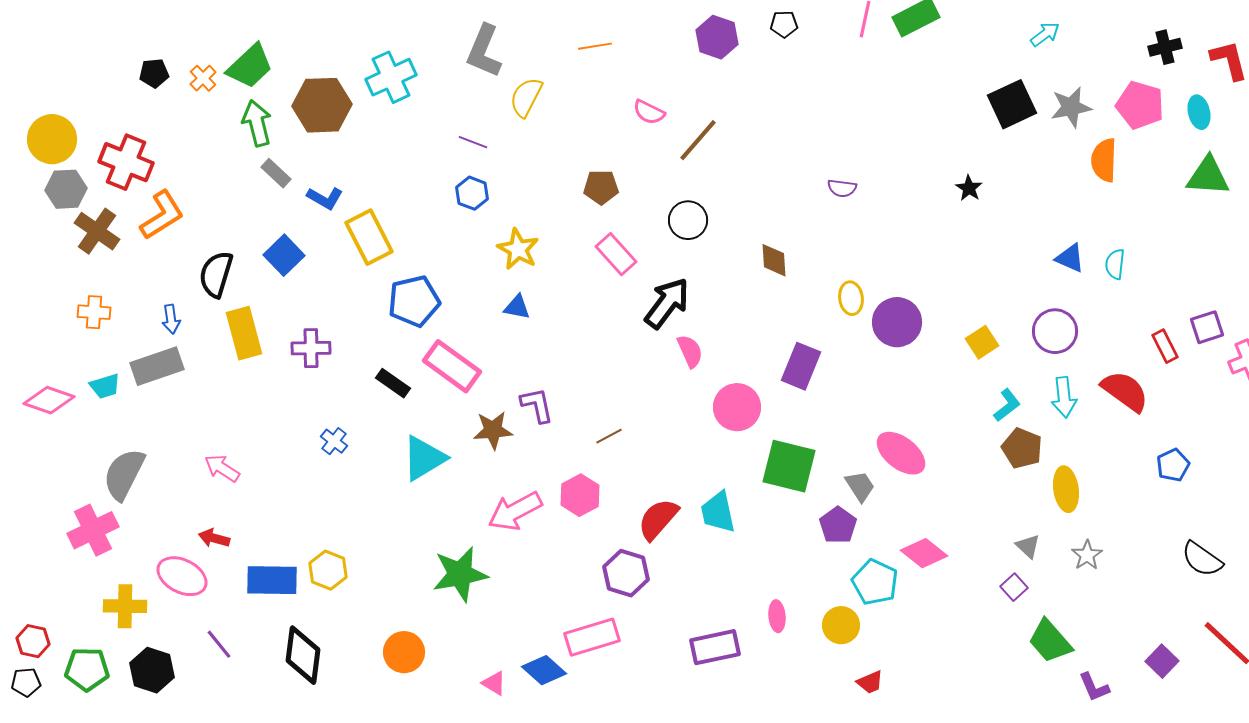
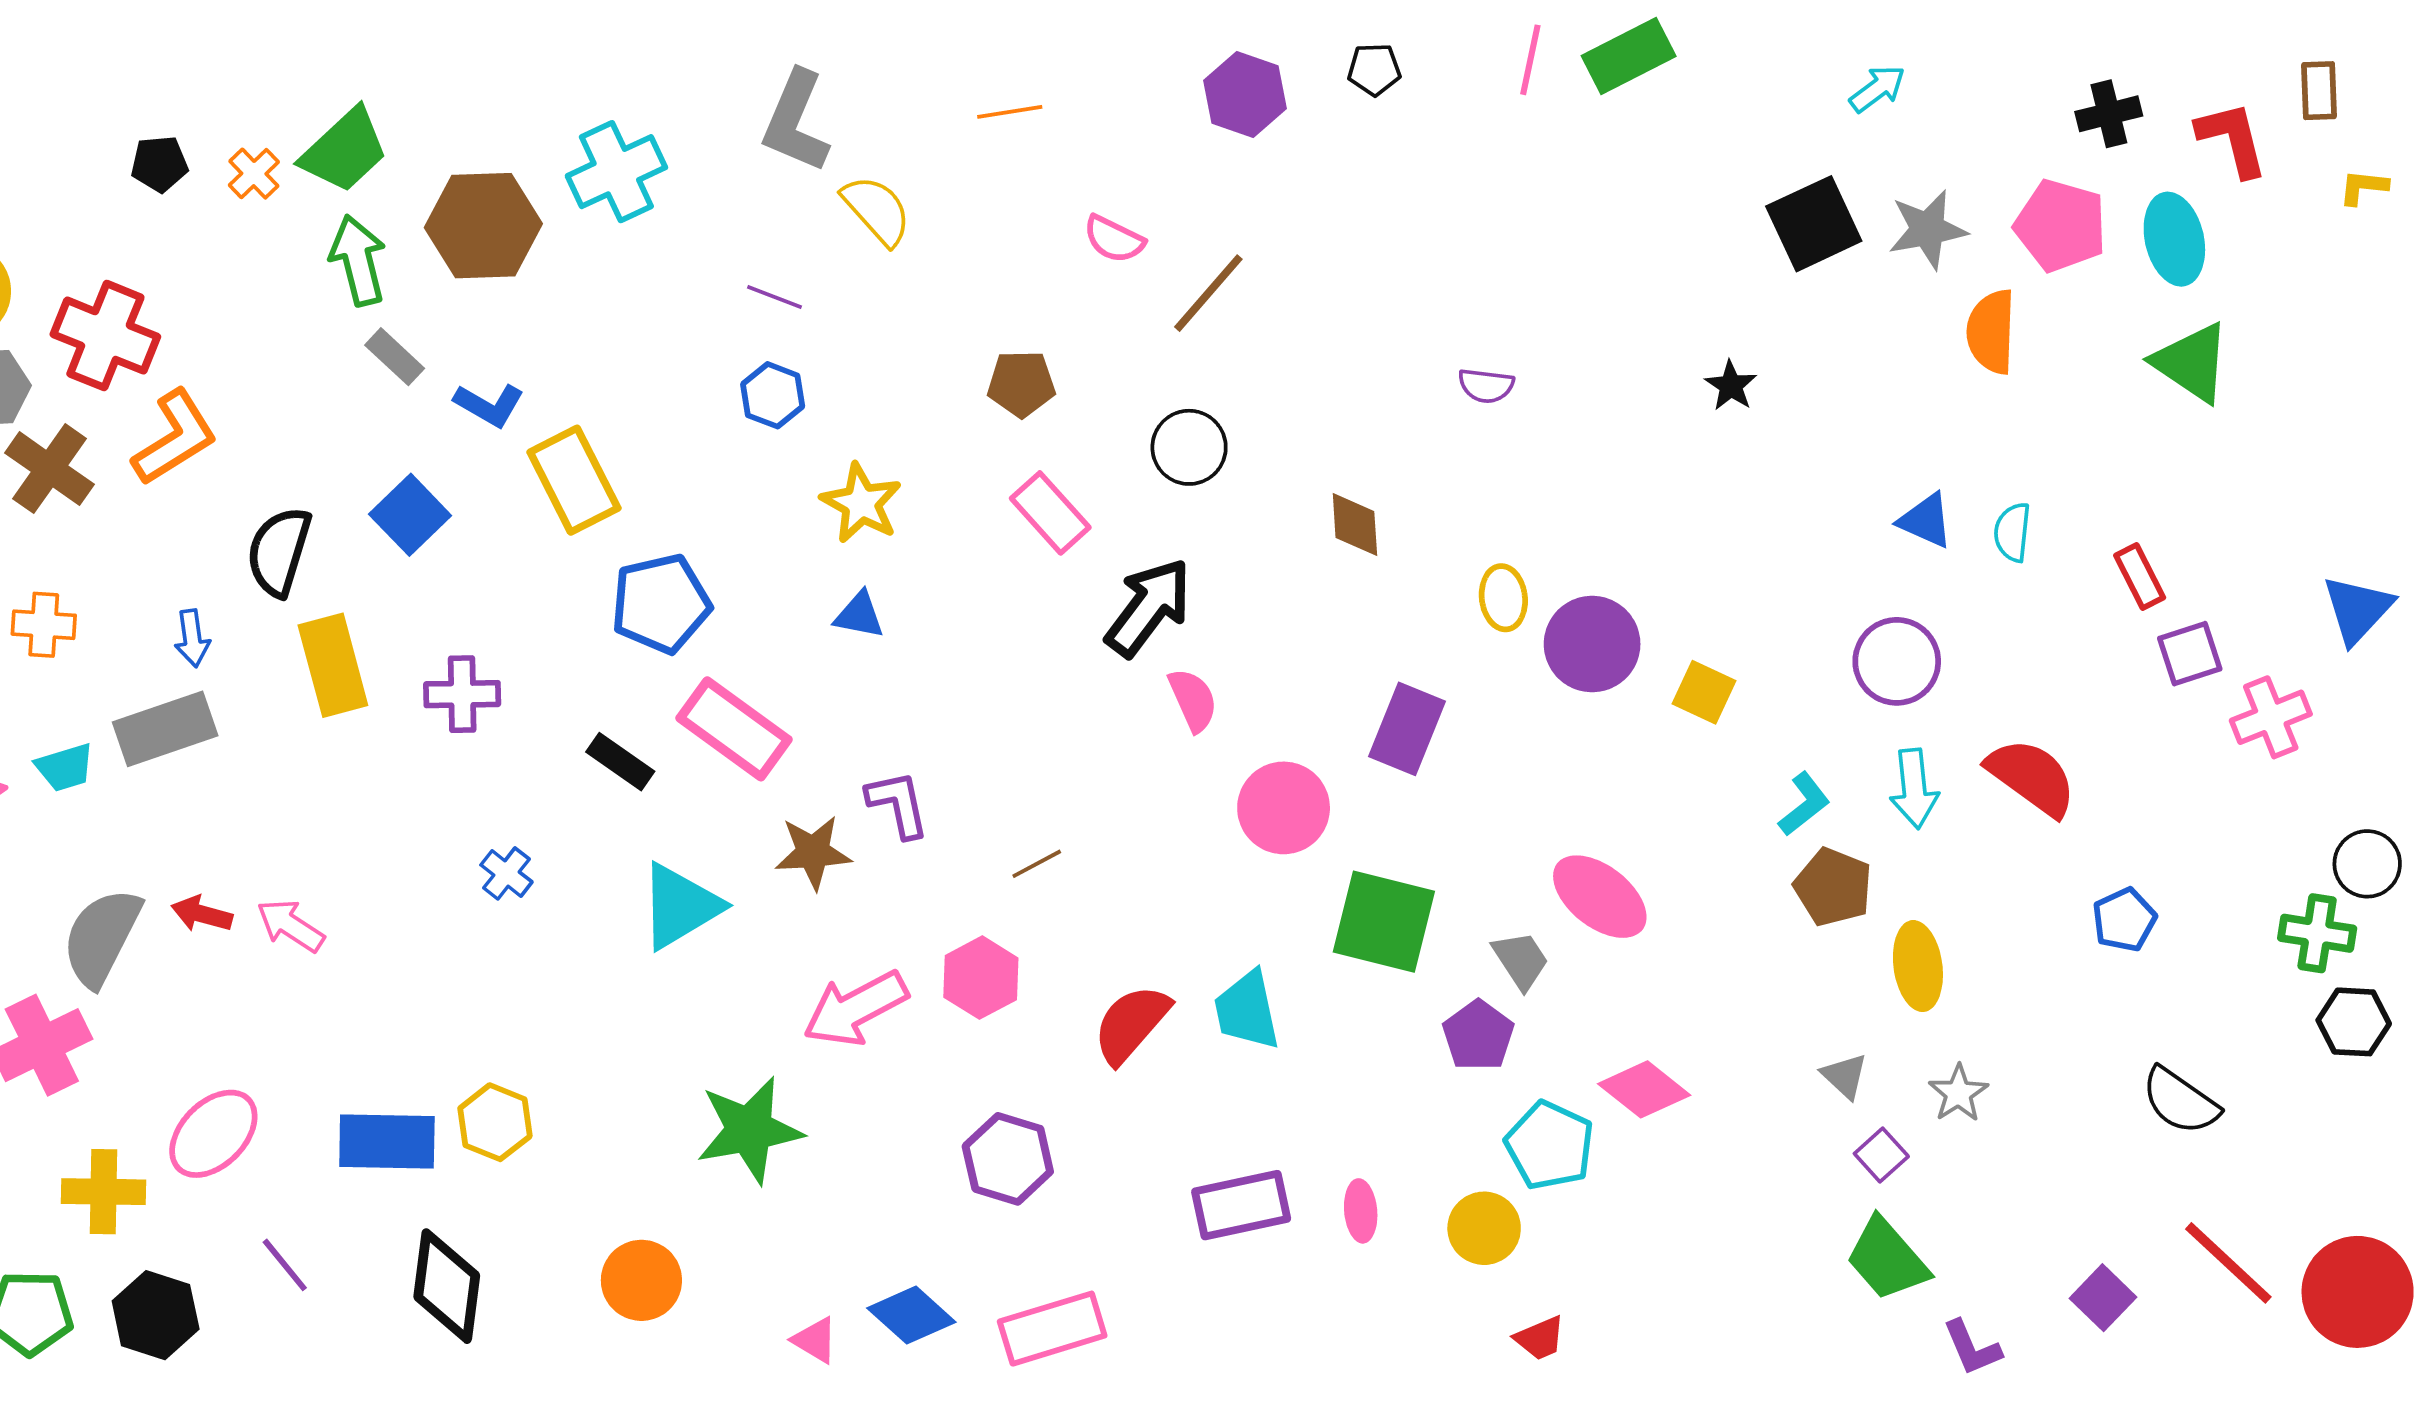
yellow semicircle: (526, 97) -> (877, 210), turned 111
cyan ellipse: (1199, 112) -> (2174, 239), size x1.4
green triangle: (1208, 176) -> (2192, 363), turned 30
yellow square: (982, 342) -> (1704, 692), moved, turned -32
red rectangle: (1165, 346) -> (2140, 577), moved
red arrow: (214, 538) -> (202, 914), moved
purple hexagon: (626, 573) -> (1008, 1159), moved
pink ellipse: (182, 576) -> (213, 1134), turned -72
purple square: (1014, 587) -> (1881, 1155), moved
pink rectangle: (592, 637) -> (1052, 1329), moved
purple rectangle: (715, 647) -> (1241, 1205), moved

